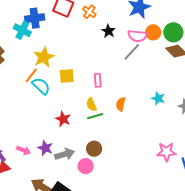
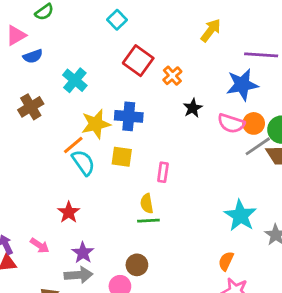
blue cross: (35, 18) -> (129, 116), moved
gray line: (132, 52) -> (258, 146), moved
cyan star: (158, 98) -> (240, 216), size x1.6
orange semicircle: (121, 104) -> (226, 261), moved
red star: (63, 119) -> (69, 212), moved
purple star: (45, 148) -> (83, 253), moved
gray arrow: (65, 154) -> (78, 275), moved

